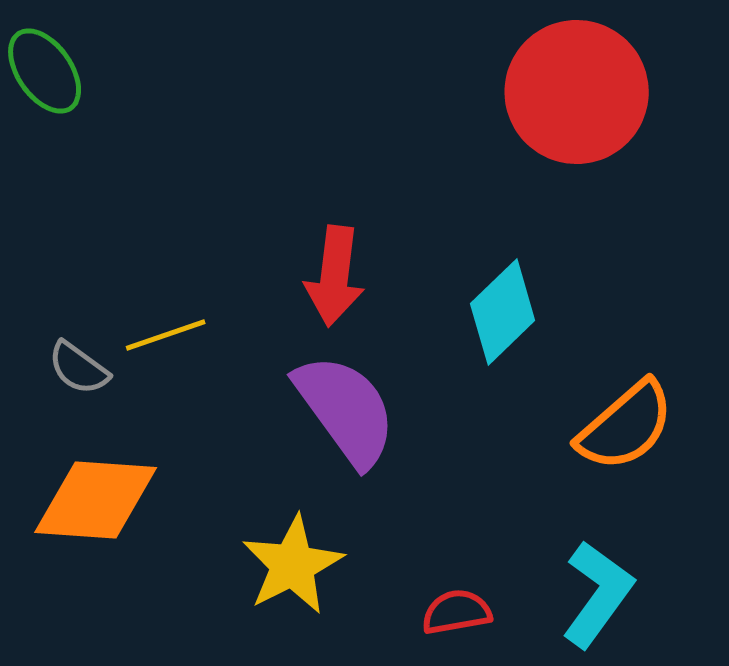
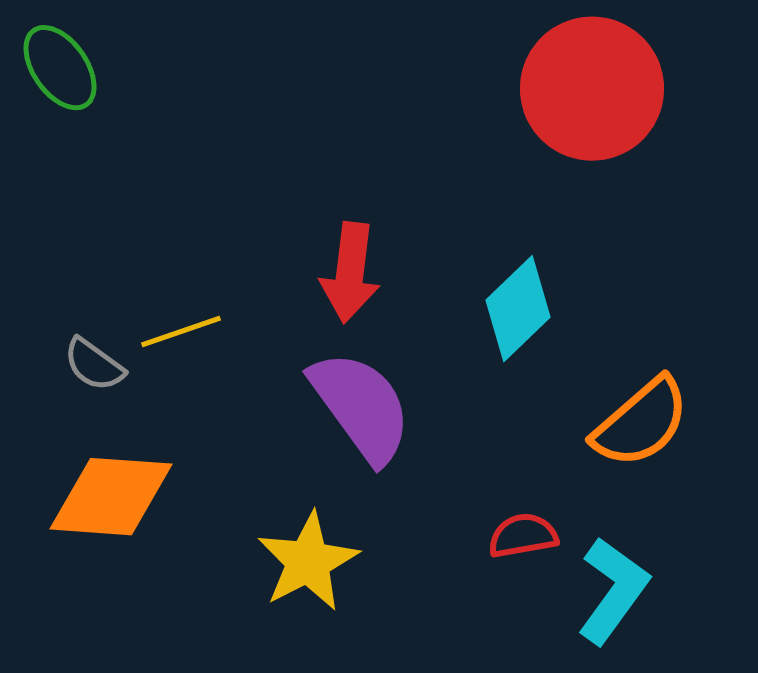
red semicircle: (457, 612) -> (523, 536), moved

